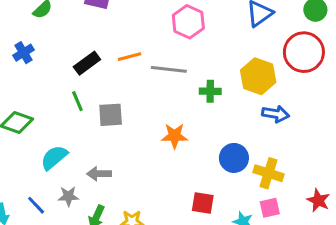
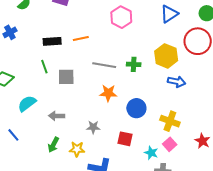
black rectangle: (87, 63) -> (52, 41), turned 30
gray line: (169, 69) -> (104, 65), moved
blue circle: (234, 158) -> (136, 108), moved
gray star: (68, 196) -> (93, 127), moved
pink square: (270, 208) -> (170, 144), turned -32

